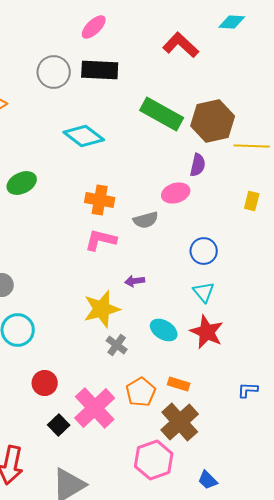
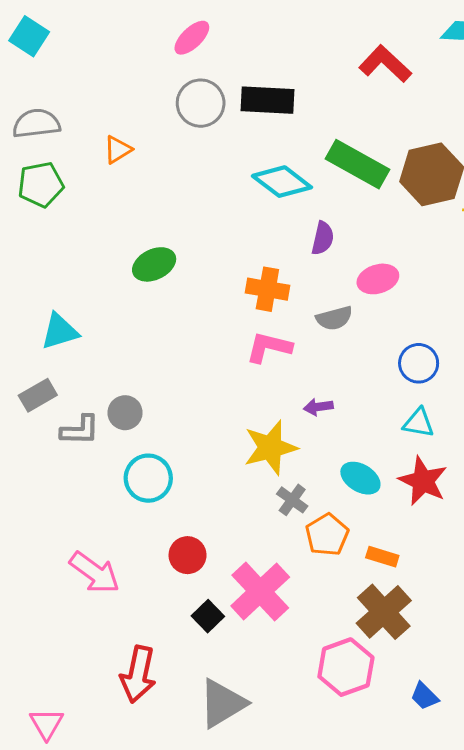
pink ellipse: (94, 27) -> (192, 38), moved
cyan diamond: (84, 136) -> (282, 182), moved
purple semicircle: (198, 165) -> (323, 238), moved
cyan triangle: (204, 292) -> (419, 423), turned -40
orange pentagon: (141, 392) -> (327, 535), moved

